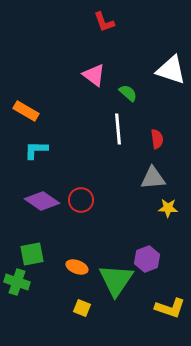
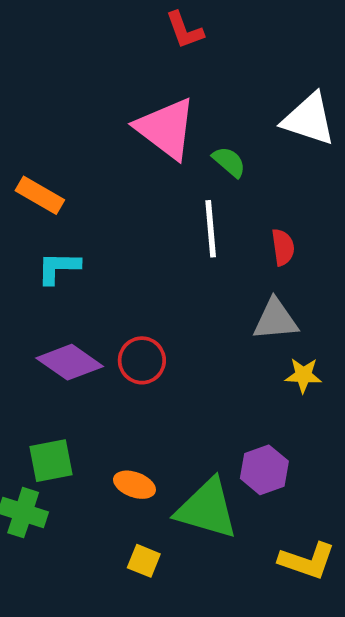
pink triangle: (94, 75) -> (166, 128), size x1.5
green triangle: (116, 280) -> (207, 509), turned -48

